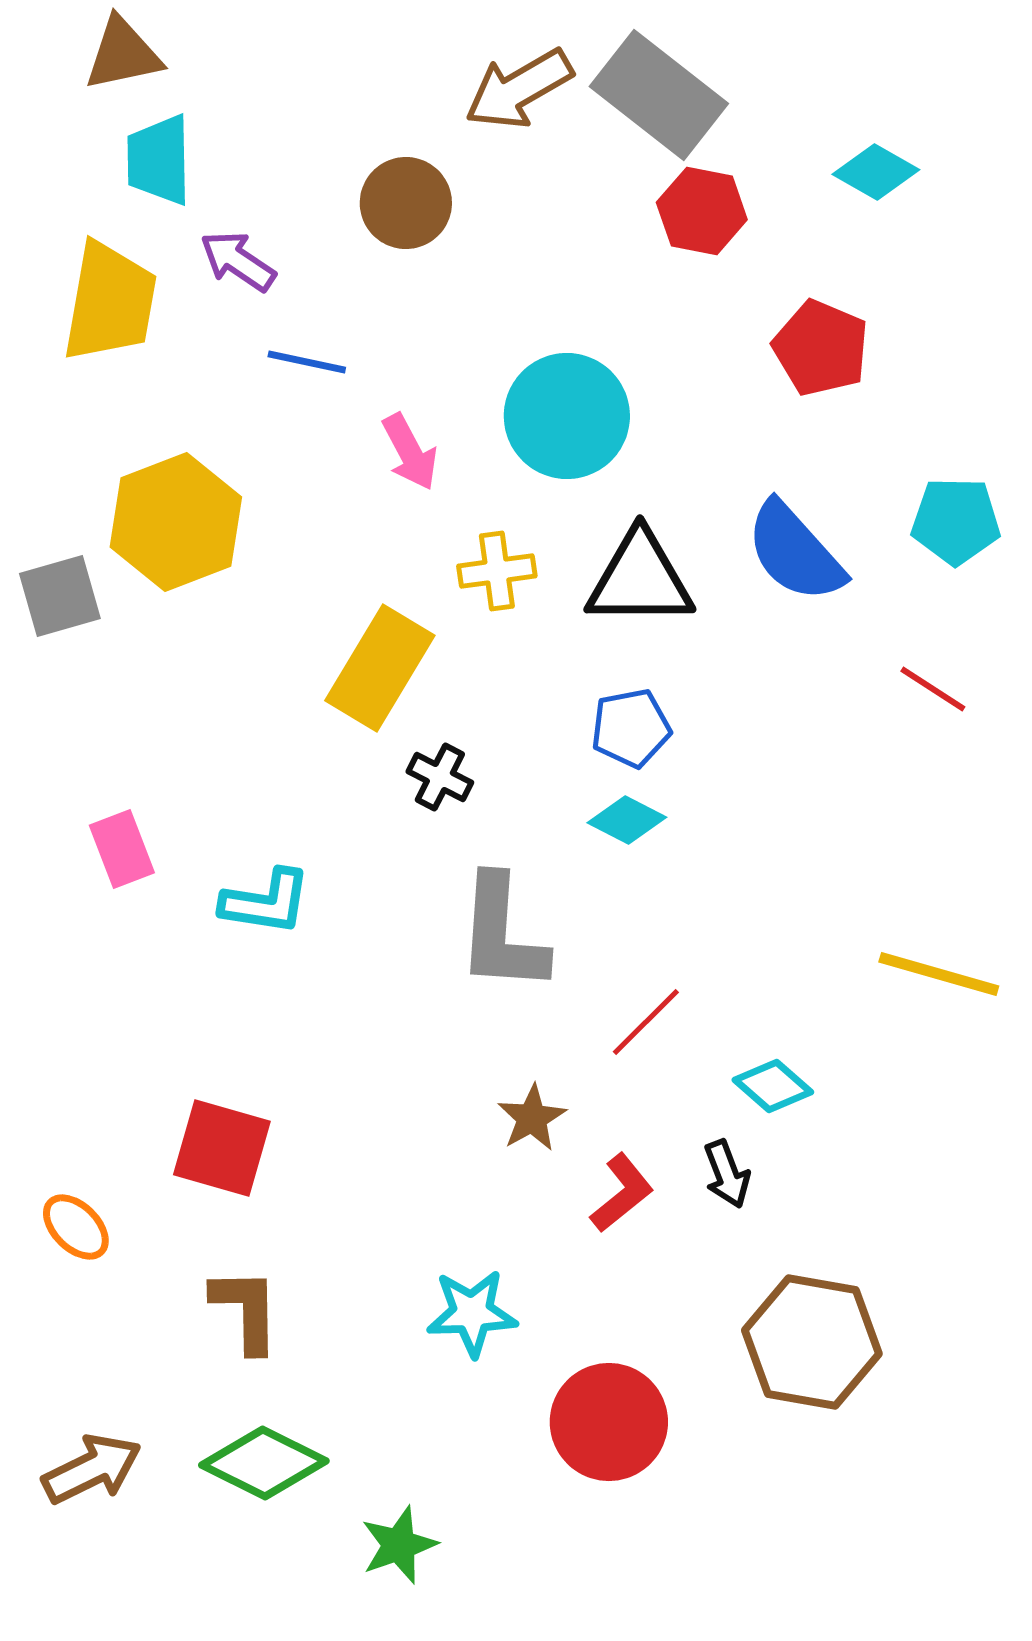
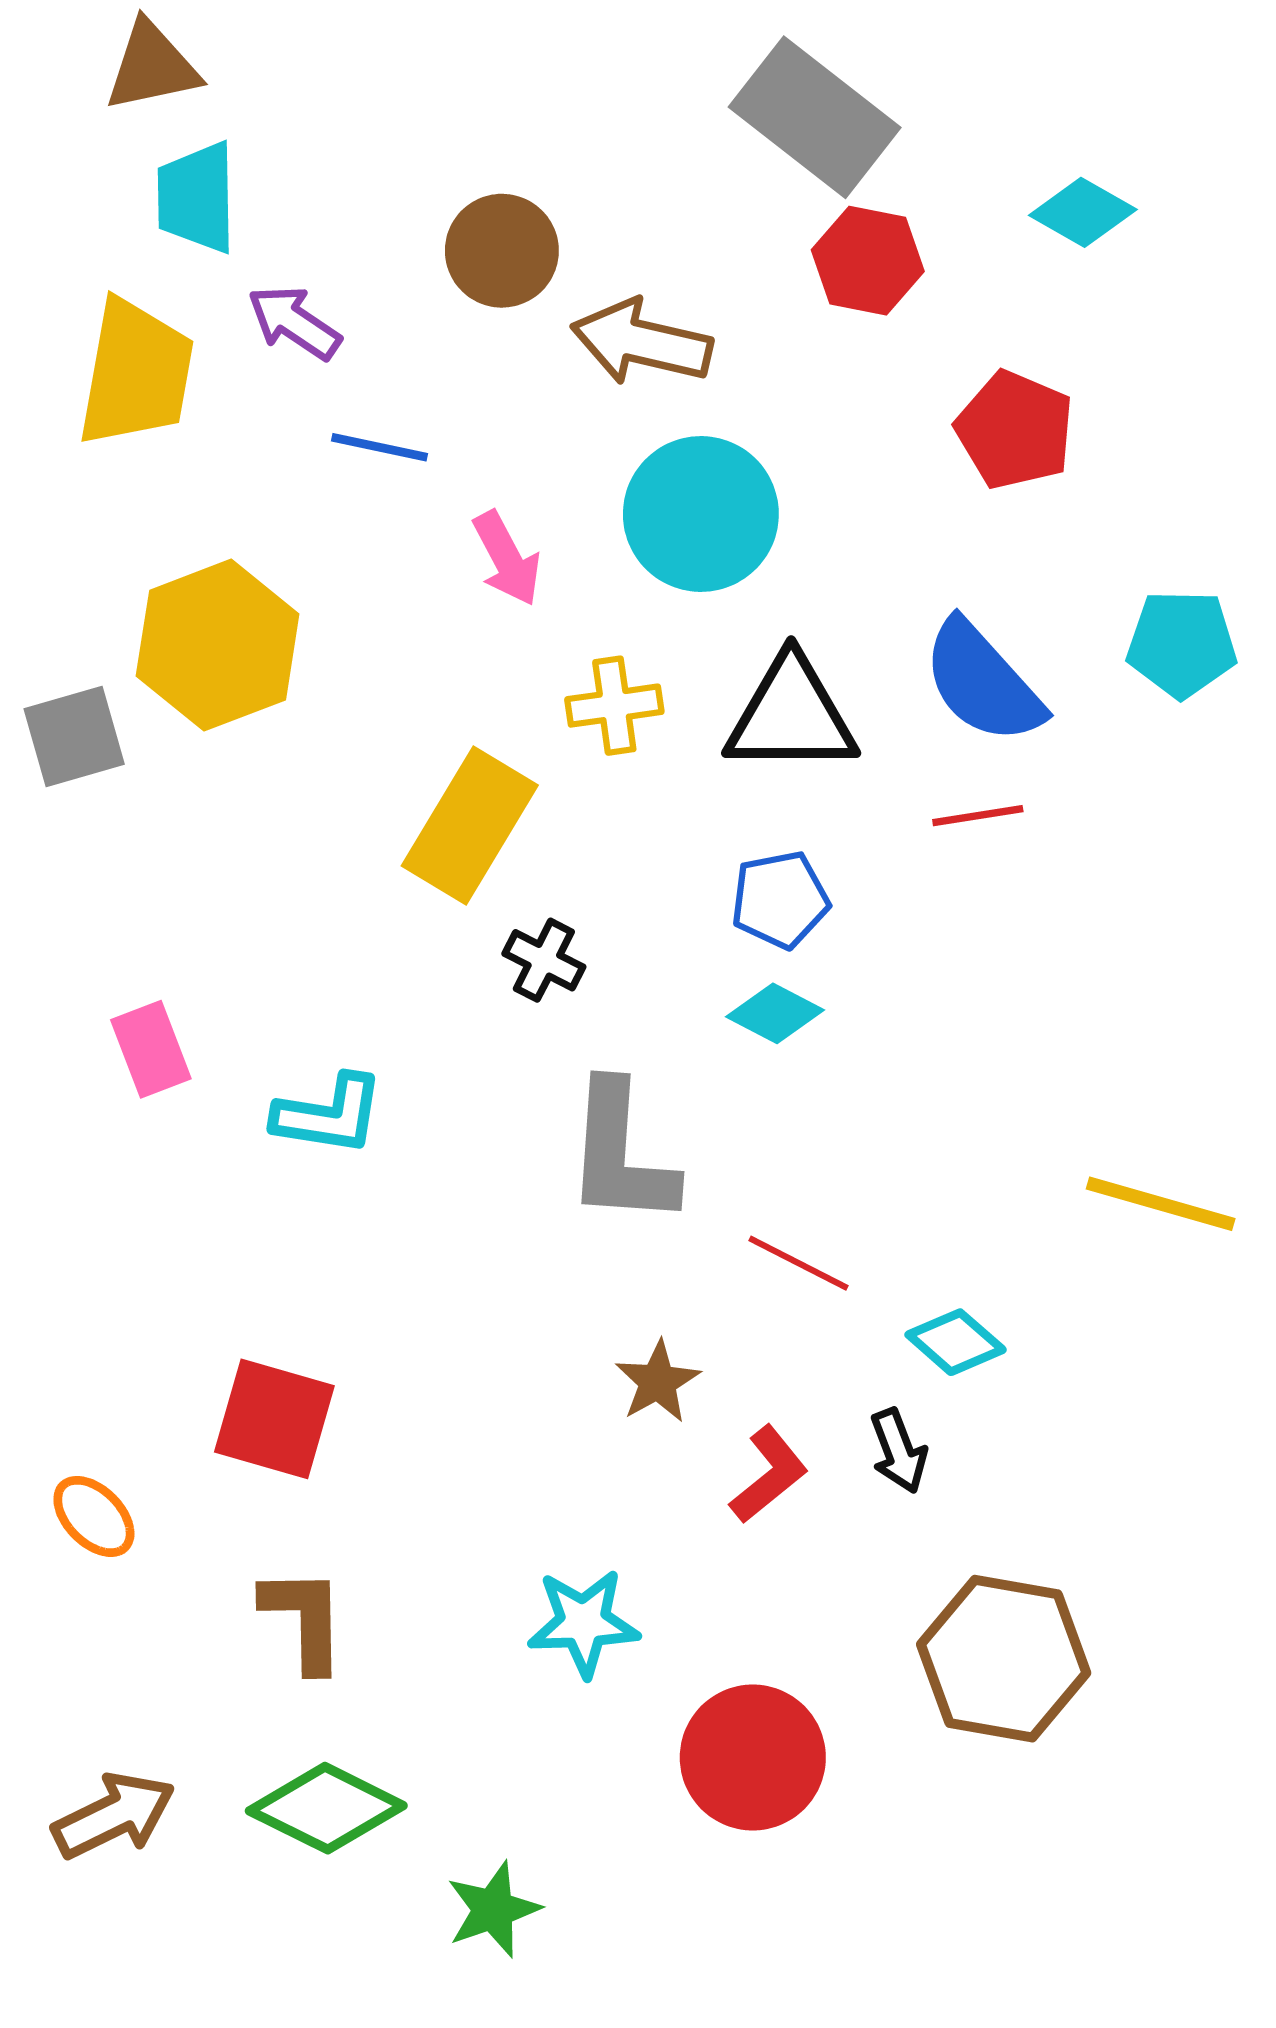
brown arrow: (519, 89) -> (642, 342), moved, turned 43
red line: (933, 689) -> (978, 816), moved, turned -42
red line: (646, 1022) -> (799, 1263), turned 72

